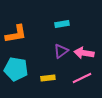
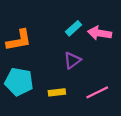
cyan rectangle: (62, 24) -> (73, 28), turned -32
pink arrow: (84, 53) -> (100, 33), moved

